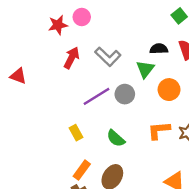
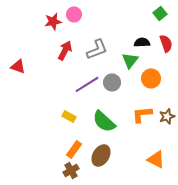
gray L-shape: (108, 57) -> (97, 49), turned -65
yellow rectangle: (76, 133) -> (69, 116), turned -32
green semicircle: (116, 138) -> (104, 121), size x1.4

